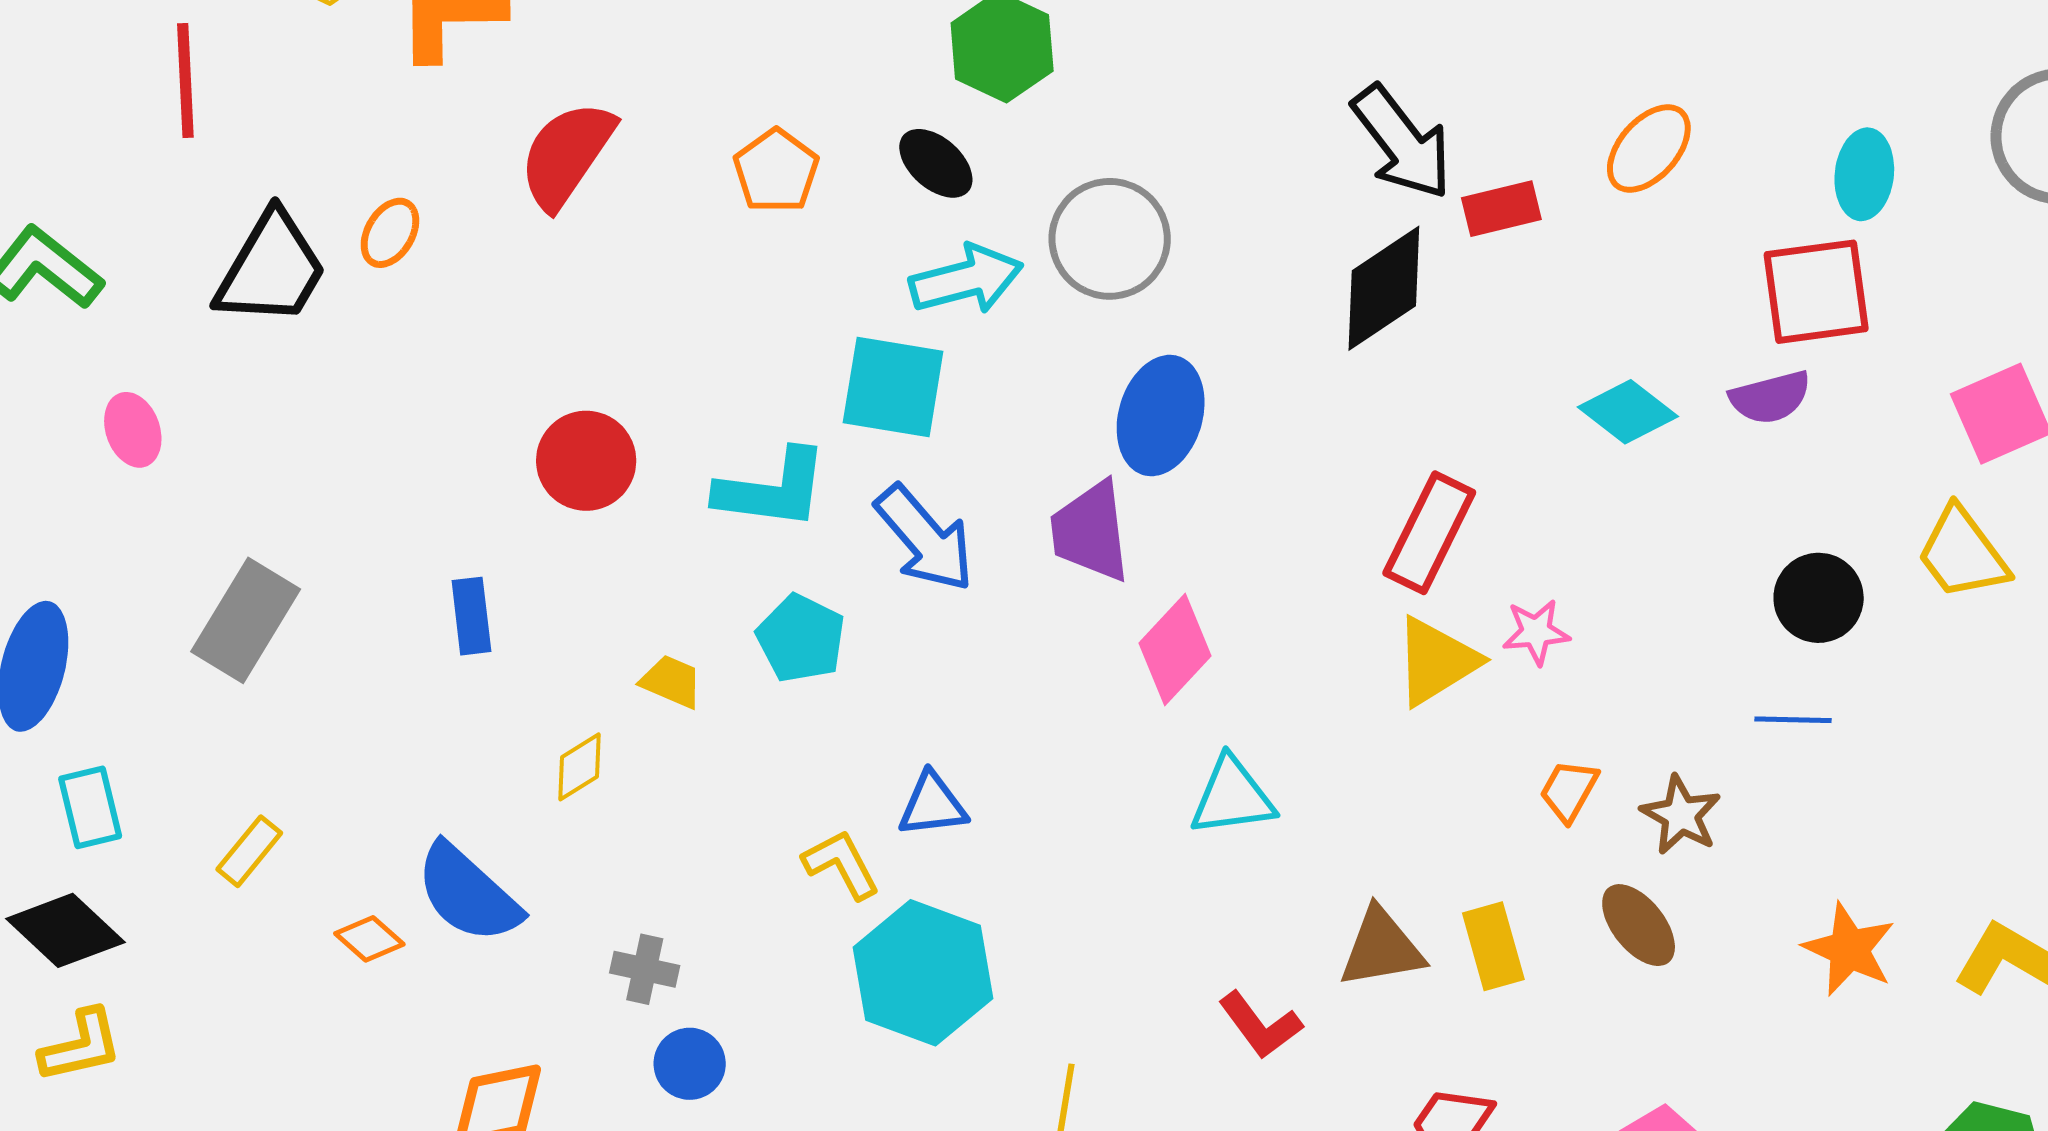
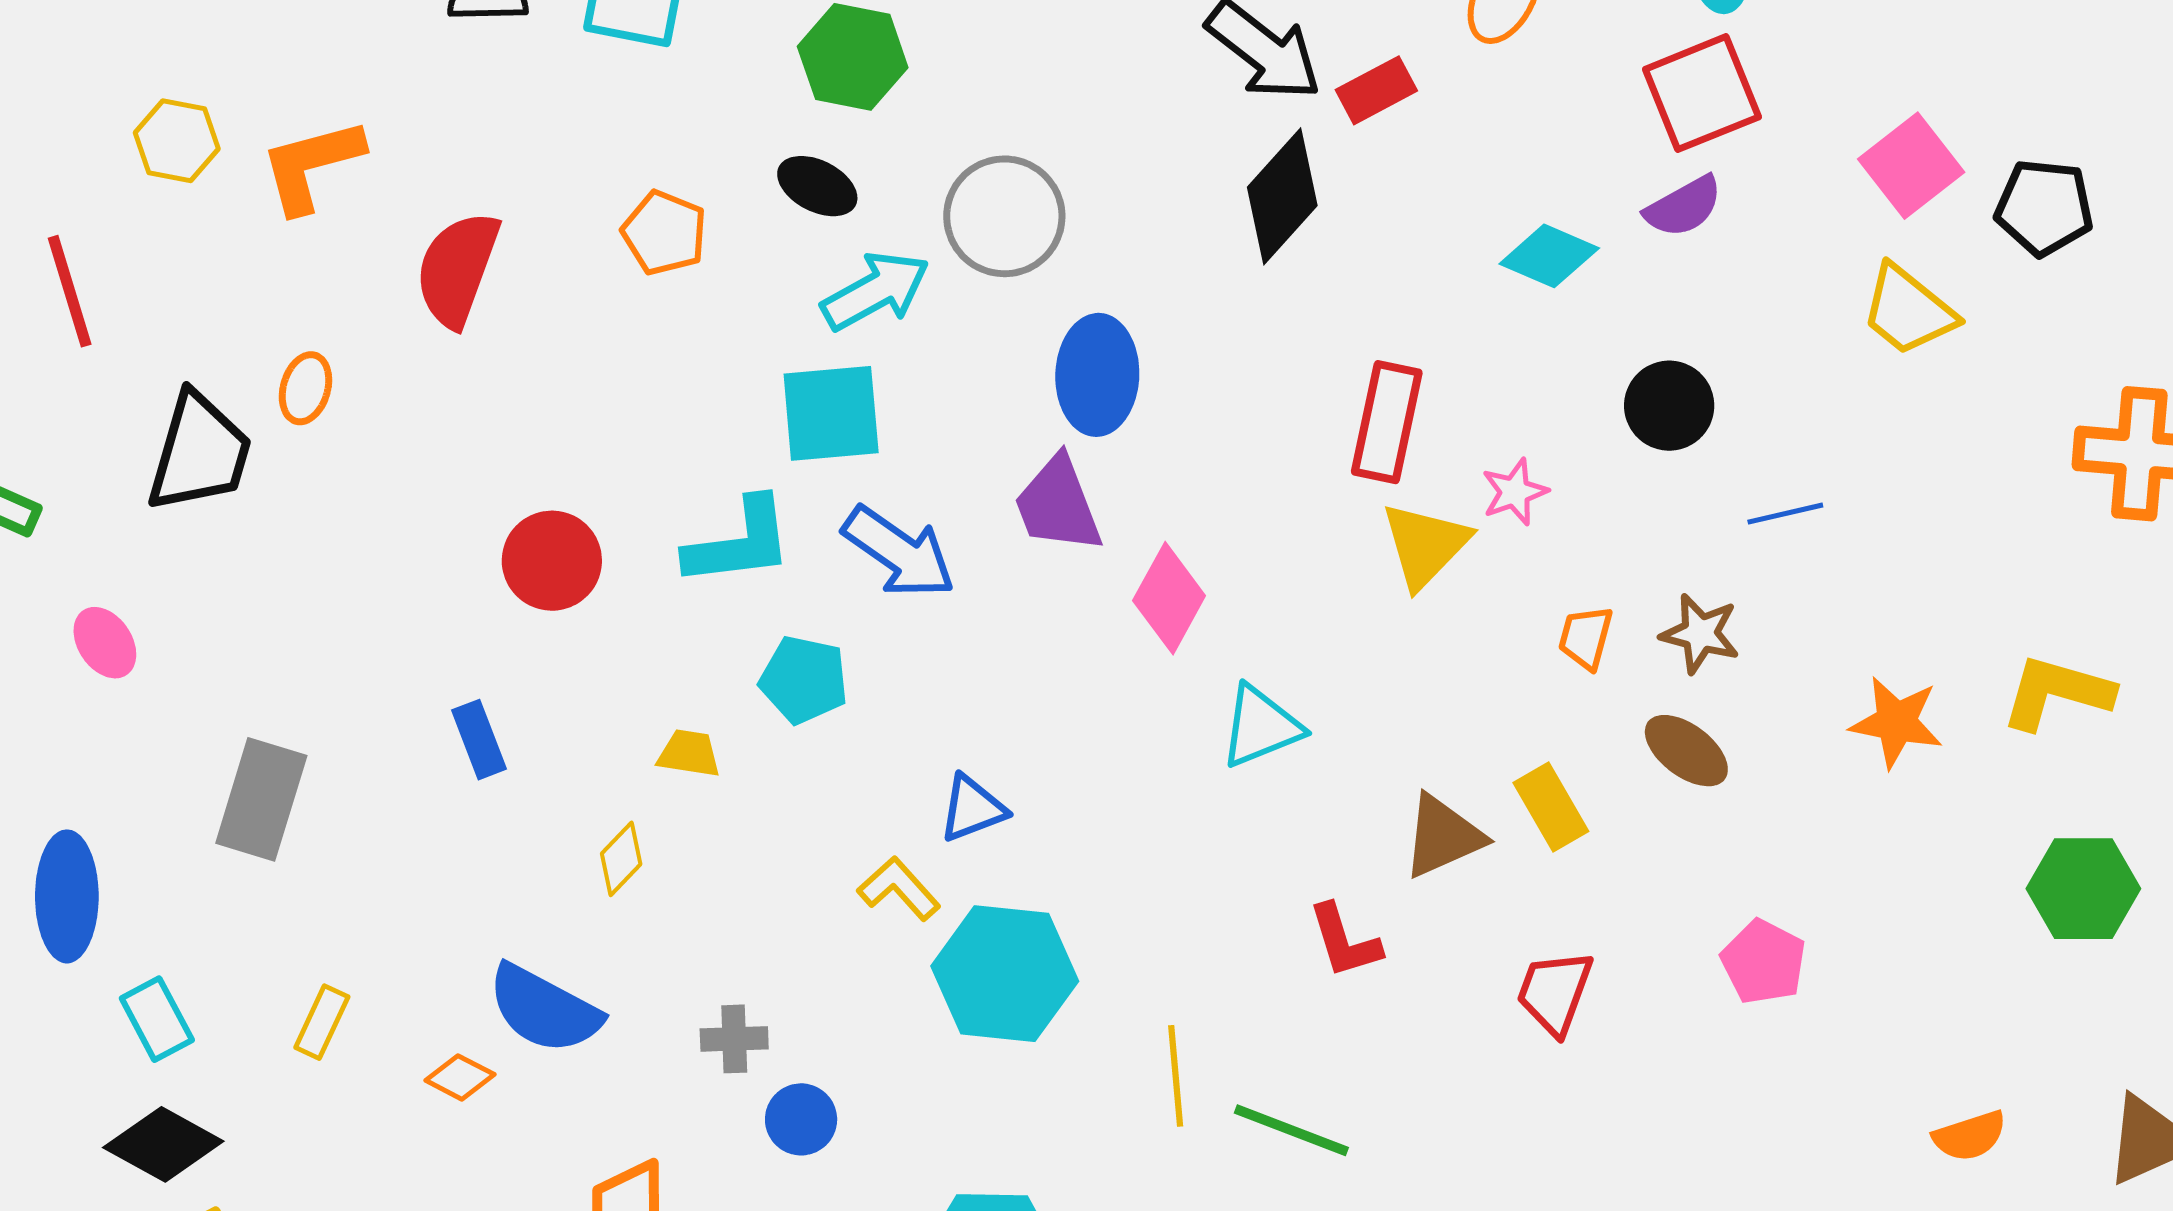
black circle: (1819, 598) -> (1669, 406), moved
red L-shape: (1260, 1025) -> (1345, 941), turned 34

